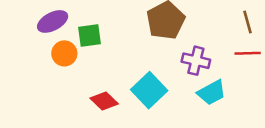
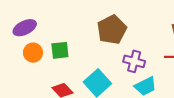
green square: (90, 35) -> (60, 50), moved

